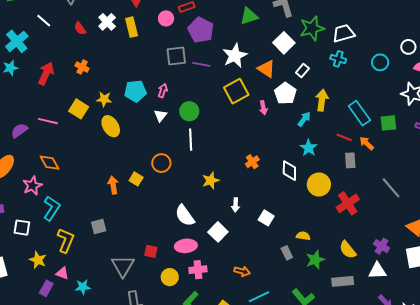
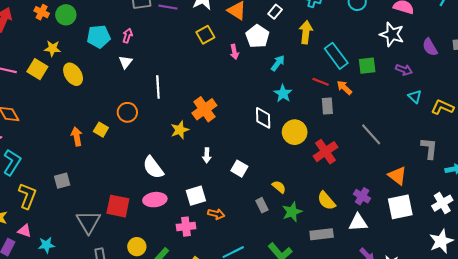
yellow square: (236, 91) -> (205, 35), size x0.7
yellow star: (104, 99) -> (52, 48), moved
yellow arrow: (322, 100) -> (306, 32), moved
yellow square: (79, 109) -> (37, 69), moved
green circle: (189, 111) -> (66, 15), moved
orange cross: (252, 162) -> (204, 109), moved, size x1.6
white square: (218, 232) -> (196, 196), moved, turned 30
yellow semicircle: (303, 236) -> (279, 187), turned 32
red square: (151, 251) -> (118, 206), size x1.6
pink cross: (198, 270) -> (186, 227), moved
orange arrow: (242, 271) -> (216, 214), moved
yellow circle: (170, 277) -> (137, 247), moved

